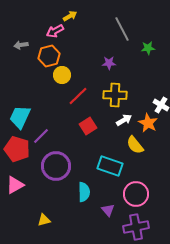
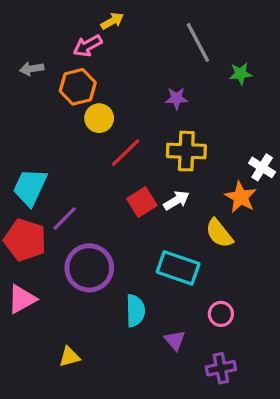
white arrow: (124, 120) -> (176, 200), moved
pink circle: (136, 194) -> (221, 314), size x0.6
purple cross: (136, 227) -> (221, 368), size x0.7

